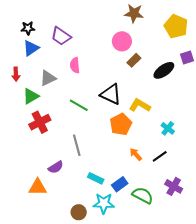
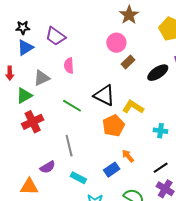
brown star: (134, 13) -> (129, 15), turned 30
cyan cross: (168, 128) -> (160, 131), turned -32
black line: (160, 156) -> (161, 168), moved
cyan rectangle: (96, 178) -> (78, 178), moved
blue rectangle: (120, 184) -> (112, 170), moved

